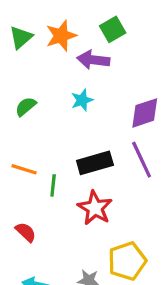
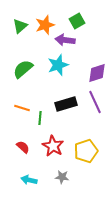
cyan star: (82, 100) -> (58, 65), size x1.5
green semicircle: (26, 107) -> (23, 69), size x1.5
red star: (95, 208) -> (53, 146), moved
yellow pentagon: (127, 261) -> (86, 151), moved

